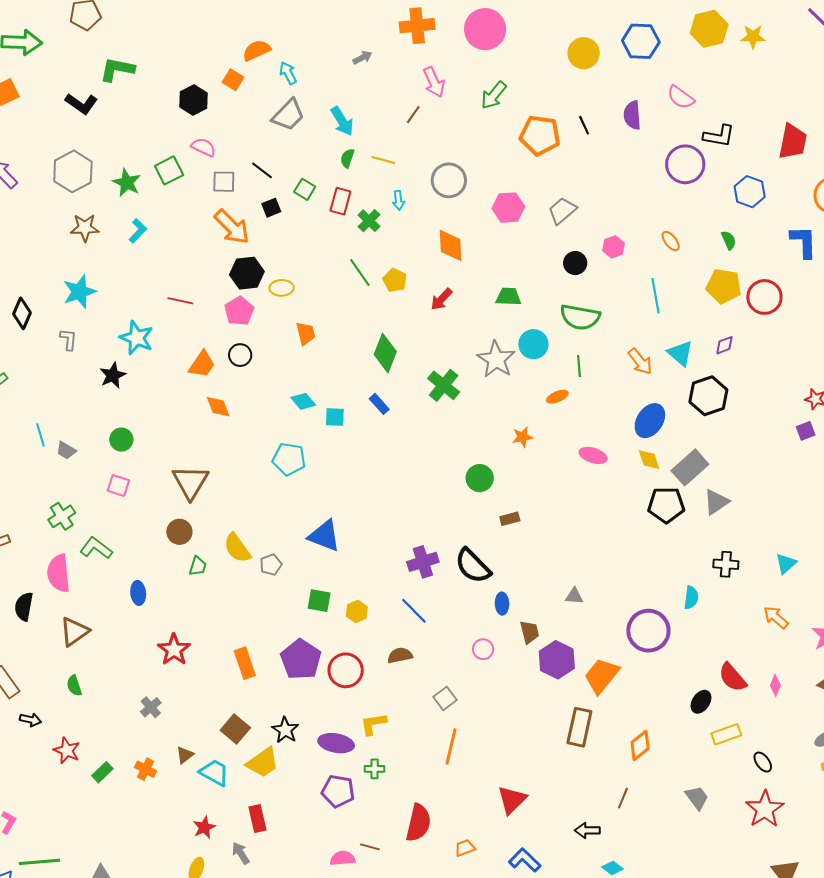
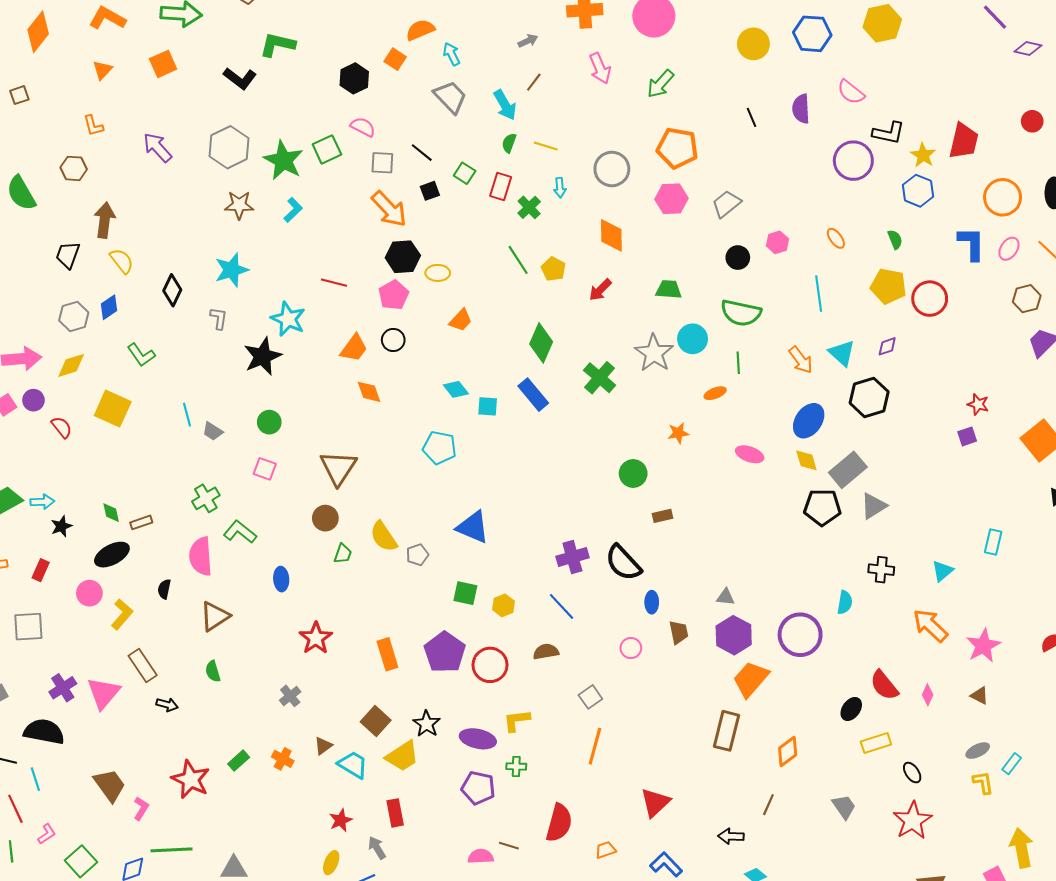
yellow star: (753, 37) -> (923, 155), moved, turned 30
gray trapezoid: (288, 115) -> (450, 97), turned -90
brown line: (413, 115) -> (534, 82), moved
orange pentagon: (540, 135) -> (677, 148), moved
green star: (127, 183) -> (283, 160), size x1.4
orange trapezoid: (306, 333) -> (461, 320), turned 55
black star: (113, 375) -> (263, 356), size x1.4
blue rectangle: (379, 404) -> (533, 395), size x1.5
black semicircle: (24, 607) -> (164, 589), size x0.7
orange arrow: (776, 617) -> (930, 625), size x1.4
purple hexagon: (557, 660) -> (734, 635), moved
red star: (67, 750) -> (191, 779), moved, size x1.4

